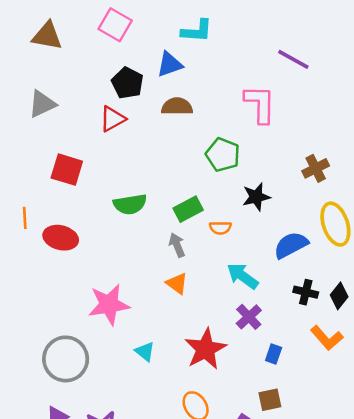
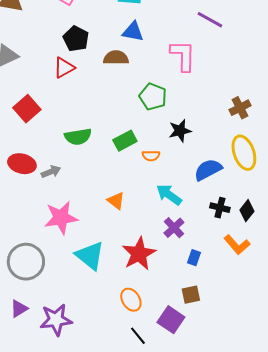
blue triangle: (170, 64) -> (133, 32), moved, turned 30
brown cross: (316, 168) -> (240, 108), moved
red square: (67, 170) -> (27, 109), turned 32
gray arrow: (177, 245) -> (51, 172), moved, turned 90
cyan triangle: (145, 352) -> (90, 256), size x1.8

